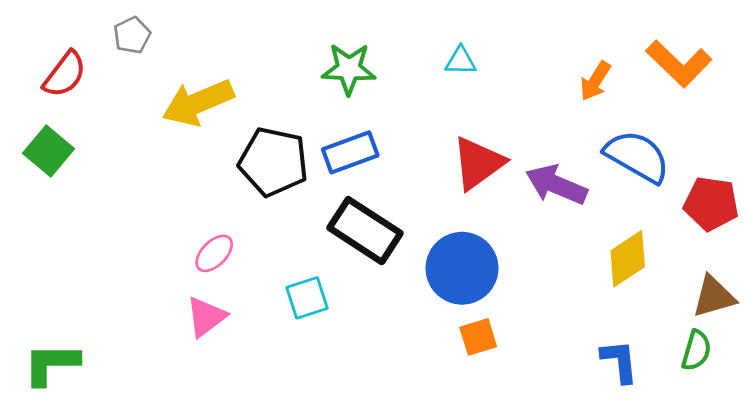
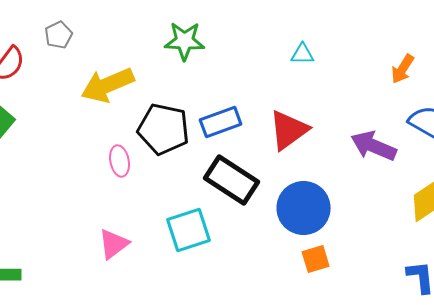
green star: (349, 69) -> (185, 41), moved
red triangle: (478, 163) -> (289, 130), moved
pink ellipse: (214, 253) -> (120, 161), moved, turned -56
cyan square: (307, 298) -> (189, 230), size x1.4

